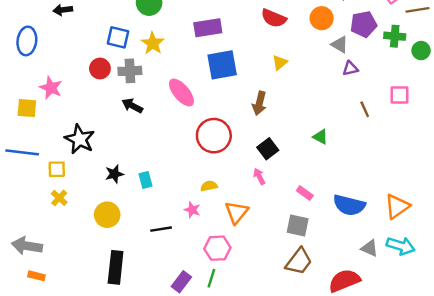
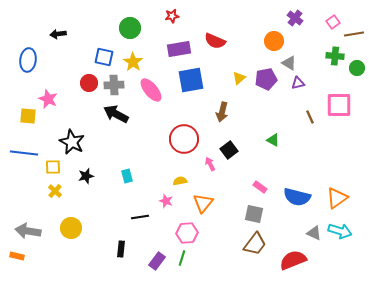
red semicircle: (274, 18) -> (215, 41), moved
purple pentagon: (364, 24) -> (266, 79), moved
pink ellipse: (181, 92) -> (151, 90), moved
pink square: (399, 95) -> (339, 105), size x1.5
black arrow: (132, 106) -> (116, 114), size x1.4
black star: (114, 174) -> (86, 176), moved
pink arrow: (259, 176) -> (210, 164), moved
yellow circle: (107, 215) -> (71, 228), moved
black rectangle: (116, 267) -> (121, 249), moved, size x0.6
orange rectangle: (36, 276) -> (17, 256), moved

